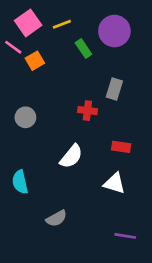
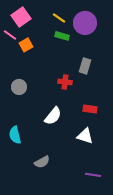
yellow line: (62, 24) -> (59, 18), moved, turned 56
green rectangle: (83, 49) -> (62, 36), turned -40

